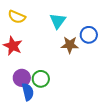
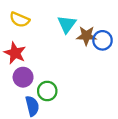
brown star: (70, 45) -> (86, 36), moved
purple circle: (22, 78) -> (23, 77), moved

